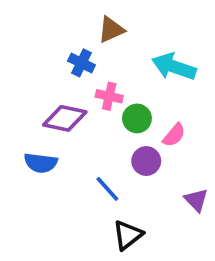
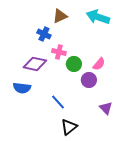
cyan arrow: (174, 67) -> (98, 17), moved
pink semicircle: (174, 135) -> (99, 64), moved
purple circle: (146, 161) -> (89, 80), moved

